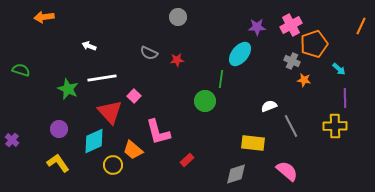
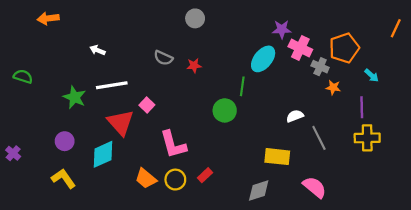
pink cross: (291, 25) -> (300, 48), moved, turned -35
purple line: (345, 98) -> (362, 107), moved
orange trapezoid: (133, 150) -> (146, 178), moved
yellow circle: (113, 165) -> (175, 180), moved

